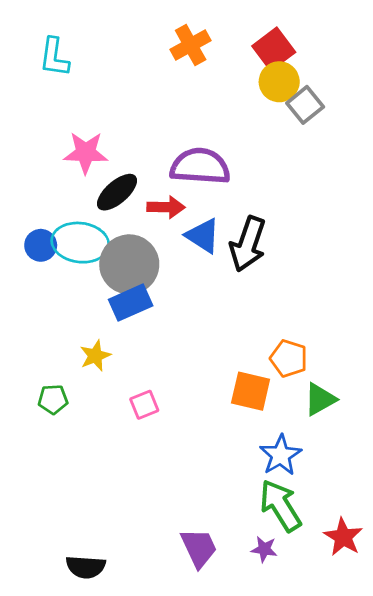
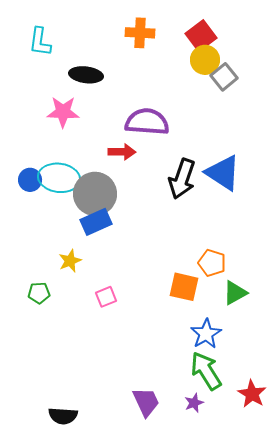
orange cross: (191, 45) -> (140, 33), turned 32
black ellipse: (117, 192) -> (86, 75), moved, turned 48
blue triangle: (203, 236) -> (223, 173), moved, size x1.4
purple star: (264, 549) -> (194, 403), turned -30

